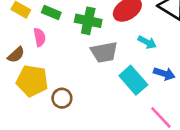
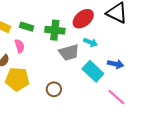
cyan arrow: (147, 42) -> (90, 42), moved
brown circle: (62, 98) -> (54, 89), moved

